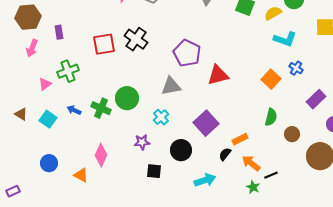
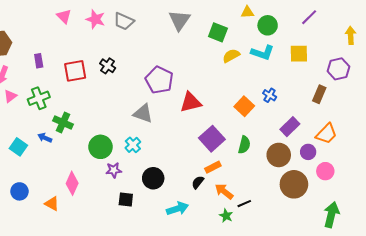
yellow semicircle: (273, 13) -> (231, 56), moved
purple rectangle: (59, 32) -> (39, 61), moved
black cross: (136, 39) -> (108, 66), size x0.7
cyan L-shape: (285, 39) -> (263, 53), moved
pink triangle: (45, 84) -> (10, 96), moved
gray triangle: (171, 86) -> (143, 113), turned 30
green circle: (127, 98) -> (100, 147), moved
green cross: (101, 108) -> (63, 123), moved
purple square: (206, 123) -> (212, 139), moved
brown circle: (292, 134) -> (279, 155), moved, size x1.5

